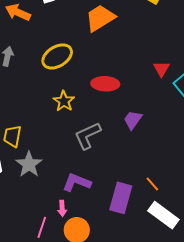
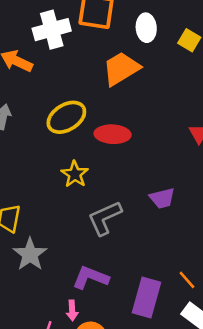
red ellipse: (105, 84) -> (113, 134), moved
purple trapezoid: (133, 120) -> (162, 198), turned -140

